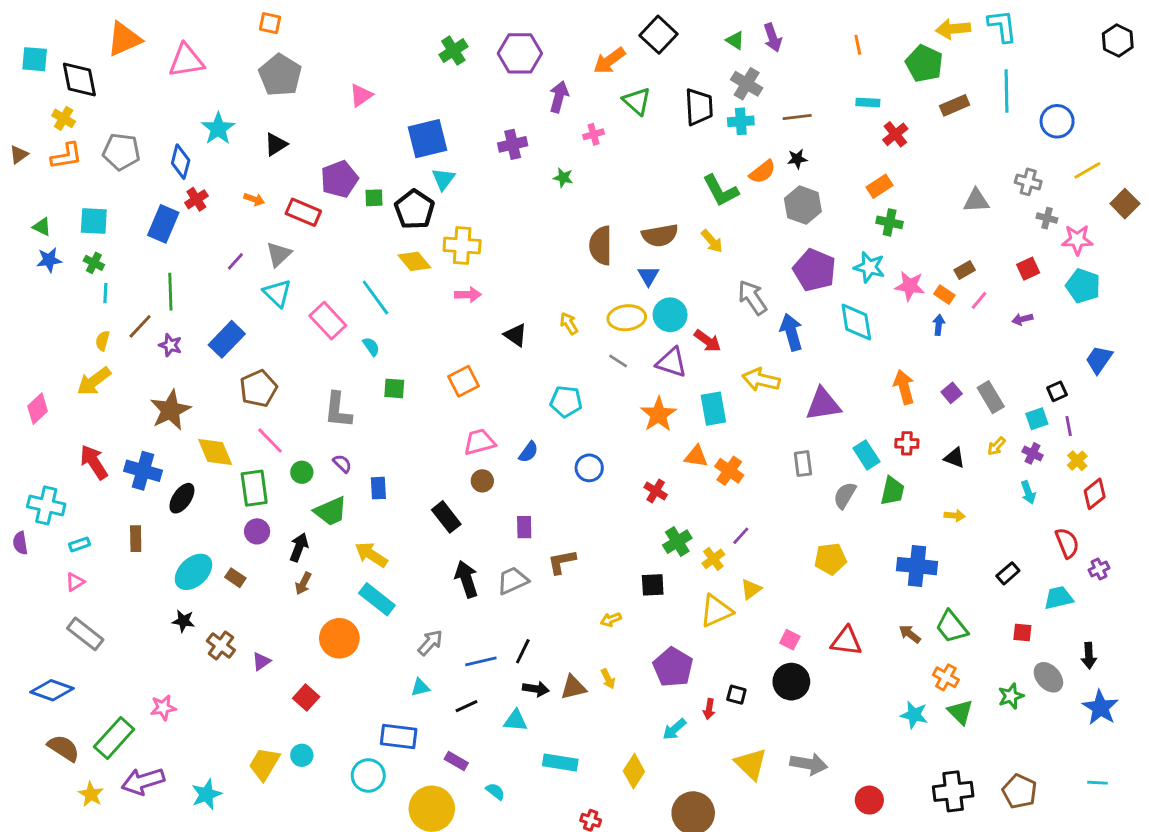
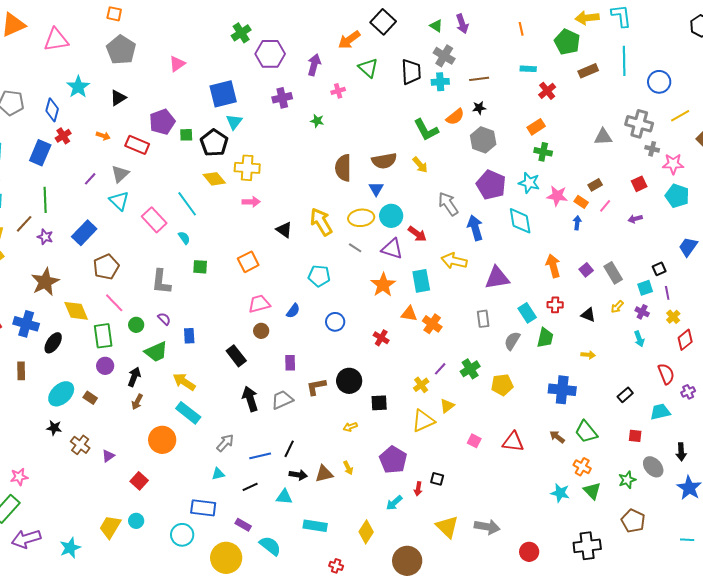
purple hexagon: (520, 53) -> (270, 54), moved
gray cross: (1028, 182) -> (639, 124), size x1.5
yellow arrow: (569, 323) -> (321, 222), size x1.8
green cross: (677, 542) -> (470, 369), moved
black circle: (791, 682) -> (349, 381), moved
pink star: (163, 708) -> (19, 477), moved
cyan semicircle: (495, 791) -> (270, 546), size x1.6
brown pentagon: (1020, 791) -> (633, 521), moved

